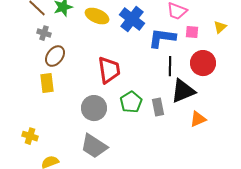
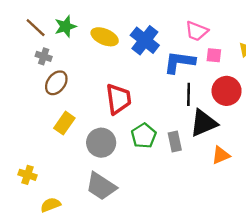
yellow rectangle: (47, 83) -> (64, 123), moved, turned 42

